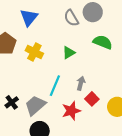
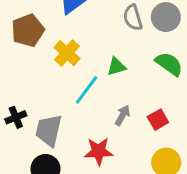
cyan line: (55, 86) -> (87, 90), moved
red square: (92, 99) -> (158, 120), moved
gray trapezoid: (35, 105) -> (49, 130), turned -50

